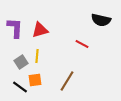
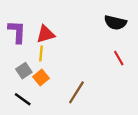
red line: (82, 44) -> (119, 58), moved, turned 32
yellow line: (37, 56) -> (41, 53), moved
orange square: (35, 80) -> (41, 78), moved, turned -32

